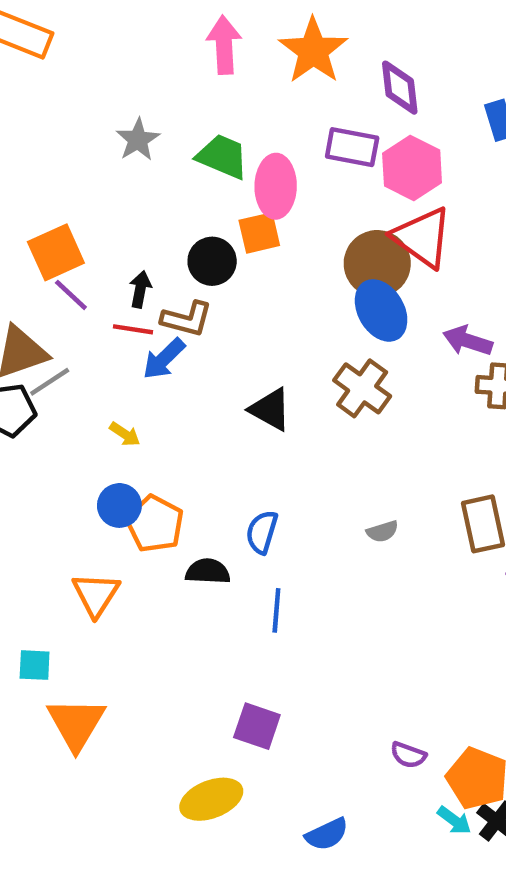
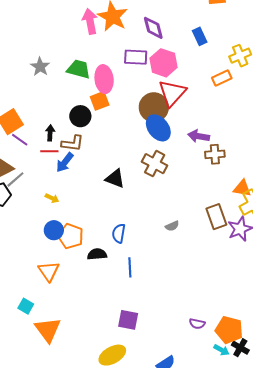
pink arrow: (224, 45) -> (90, 21), moved
red triangle: (422, 237) -> (172, 93), turned 44
cyan square: (35, 665) -> (26, 306), turned 35

